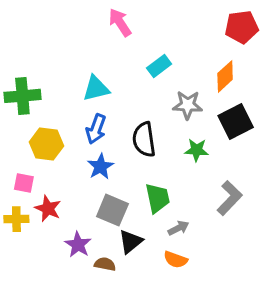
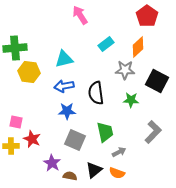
red pentagon: (242, 27) -> (147, 16), moved, turned -30
orange diamond: (225, 76) -> (138, 47), moved
green cross: (22, 96) -> (15, 48), moved
black square: (236, 121) -> (157, 81), turned -35
blue arrow: (96, 129) -> (64, 86), turned 60
yellow hexagon: (46, 144) -> (29, 72), moved
blue star: (100, 167) -> (67, 111), turned 30
black triangle: (130, 242) -> (94, 170), moved

